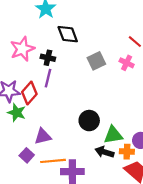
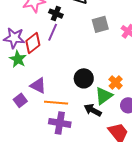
green triangle: (113, 135) -> (104, 96), turned -36
purple triangle: (43, 136) -> (38, 86), turned 30
orange cross: (127, 152) -> (116, 83), moved, turned 32
orange line: (53, 161) -> (56, 103), moved

